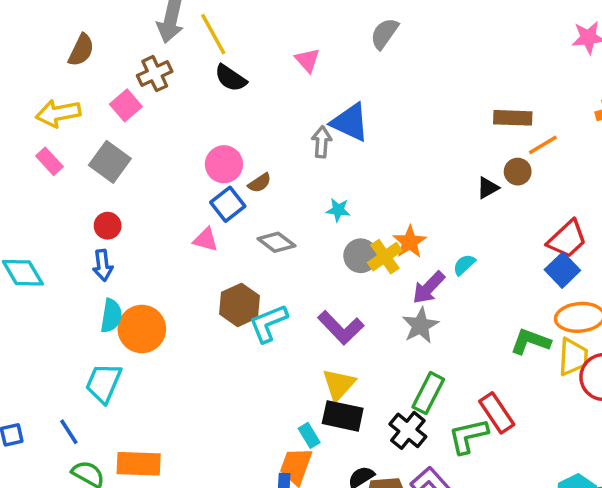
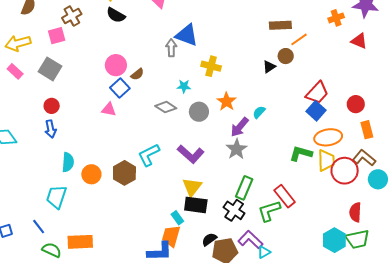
pink square: (126, 105) -> (57, 36), turned 30
gray diamond: (276, 242) -> (166, 107), moved
yellow cross: (385, 257) -> (211, 66), moved, turned -36
brown hexagon: (240, 305) -> (124, 173), moved
cyan semicircle: (111, 316) -> (68, 162), moved
orange circle: (142, 329) -> (91, 174), moved, size x0.7

